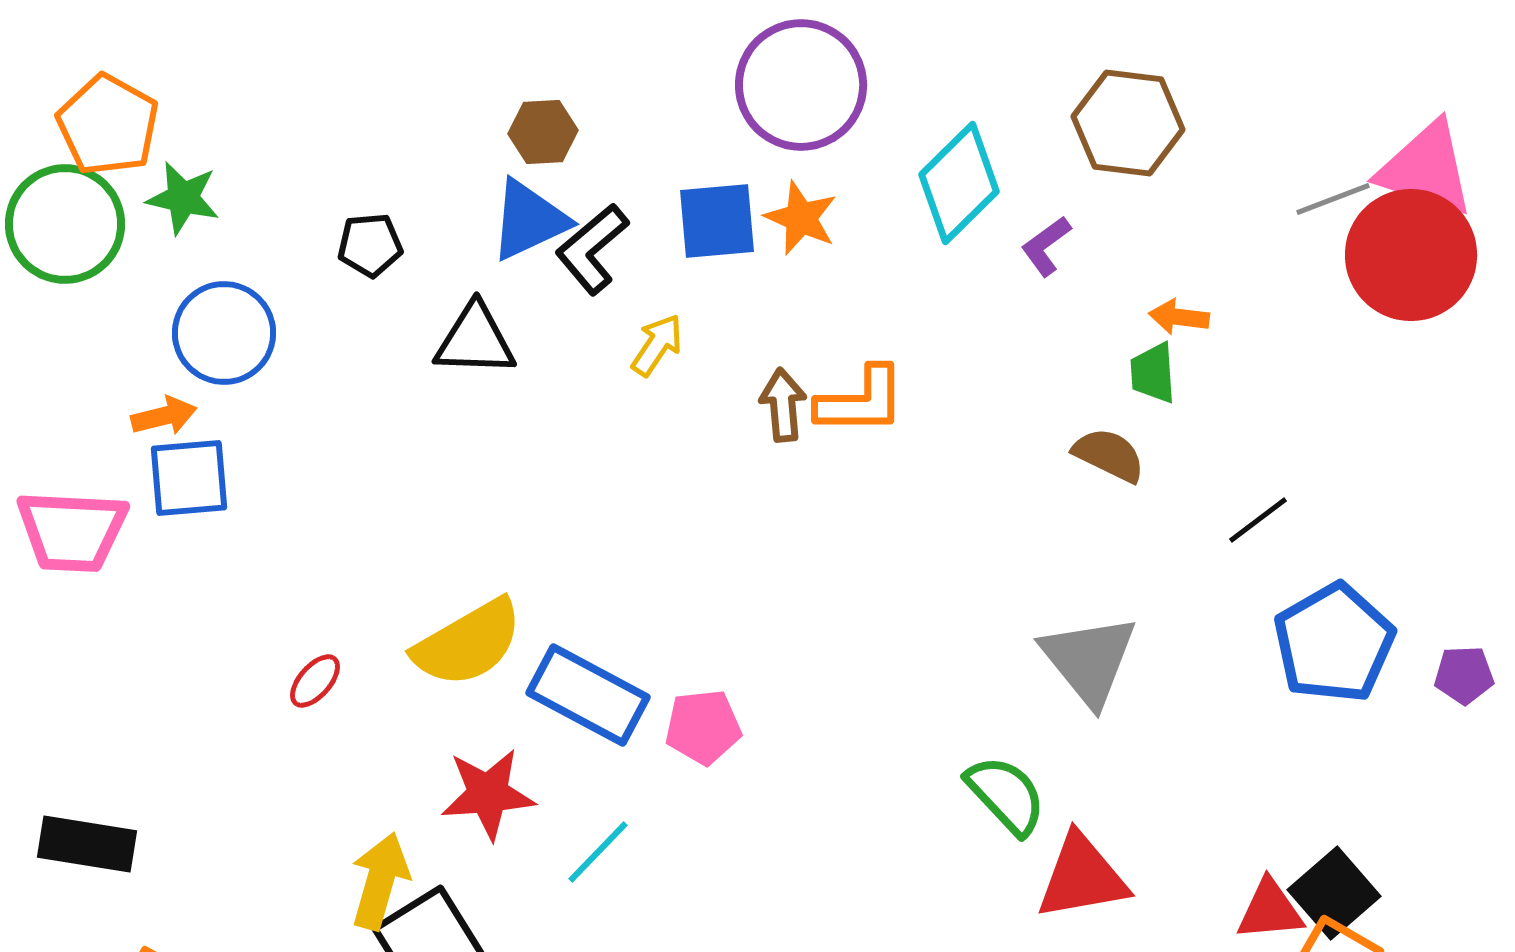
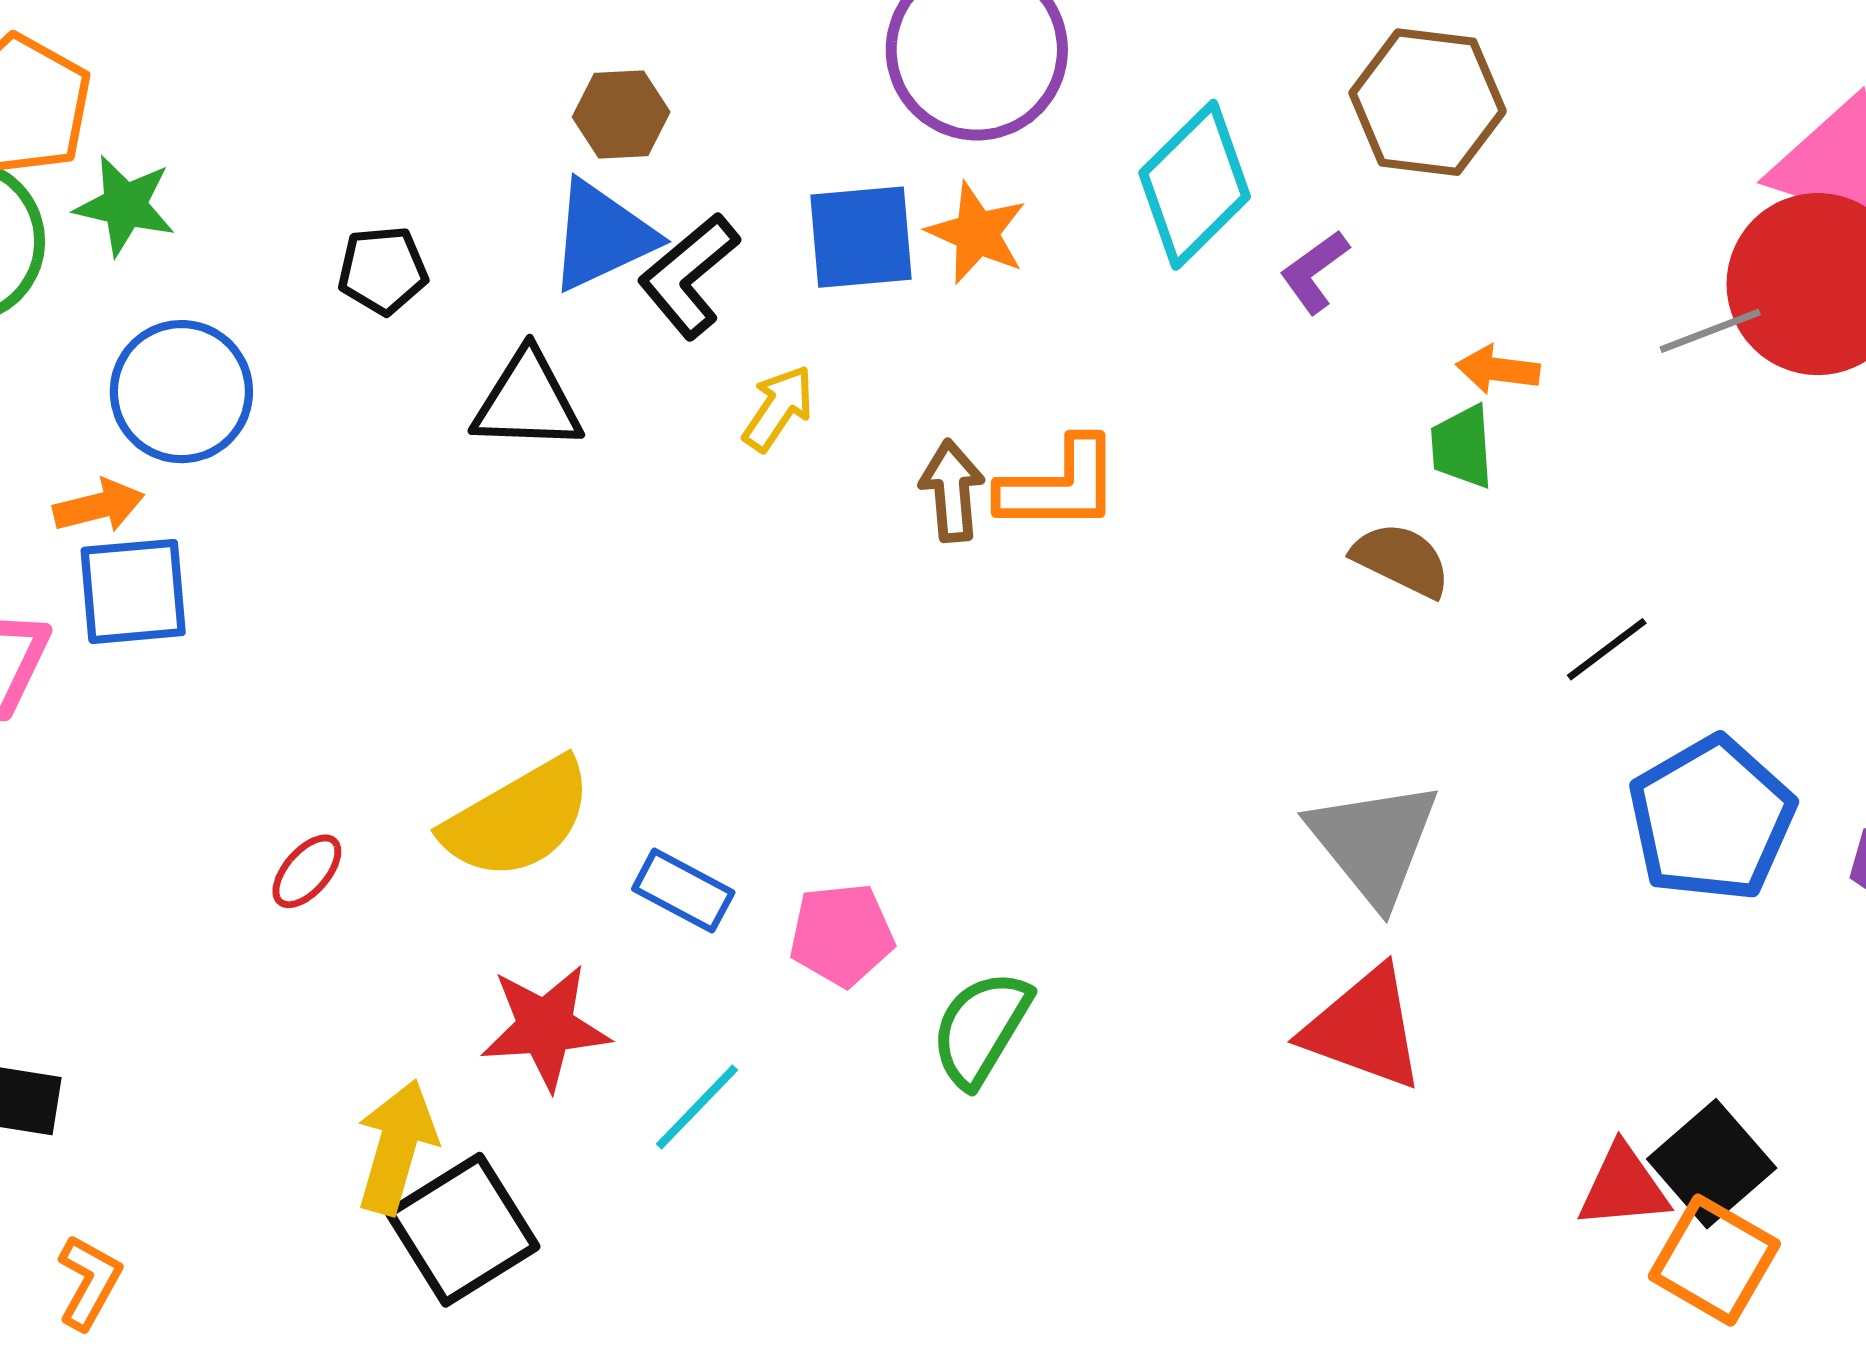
gray line: (1333, 199) -> (1710, 331), moved
blue rectangle: (588, 695) -> (683, 891), size x0.6
green semicircle: (1006, 795) -> (981, 1028), moved, turned -106
red triangle: (1082, 877) -> (1364, 1028), moved, turned 30

